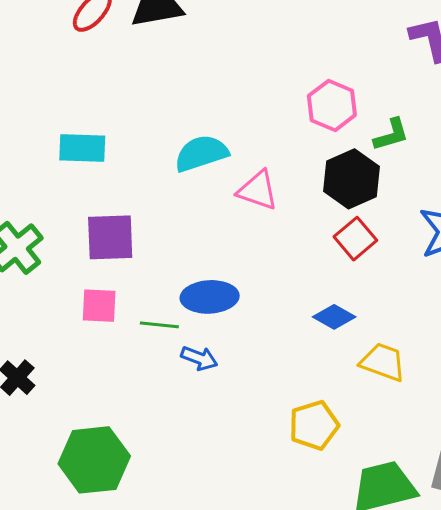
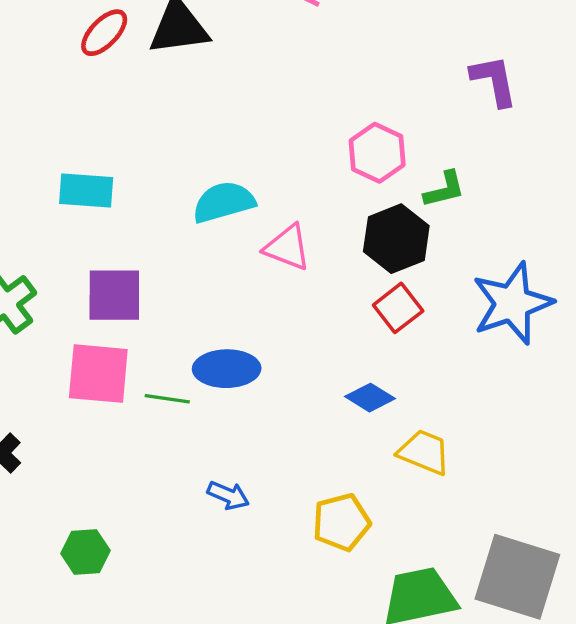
pink square: (99, 306) -> (98, 374), size x1.5
blue arrow: (199, 358) -> (228, 495), moved
green hexagon: (94, 460) -> (85, 552), size x0.6

